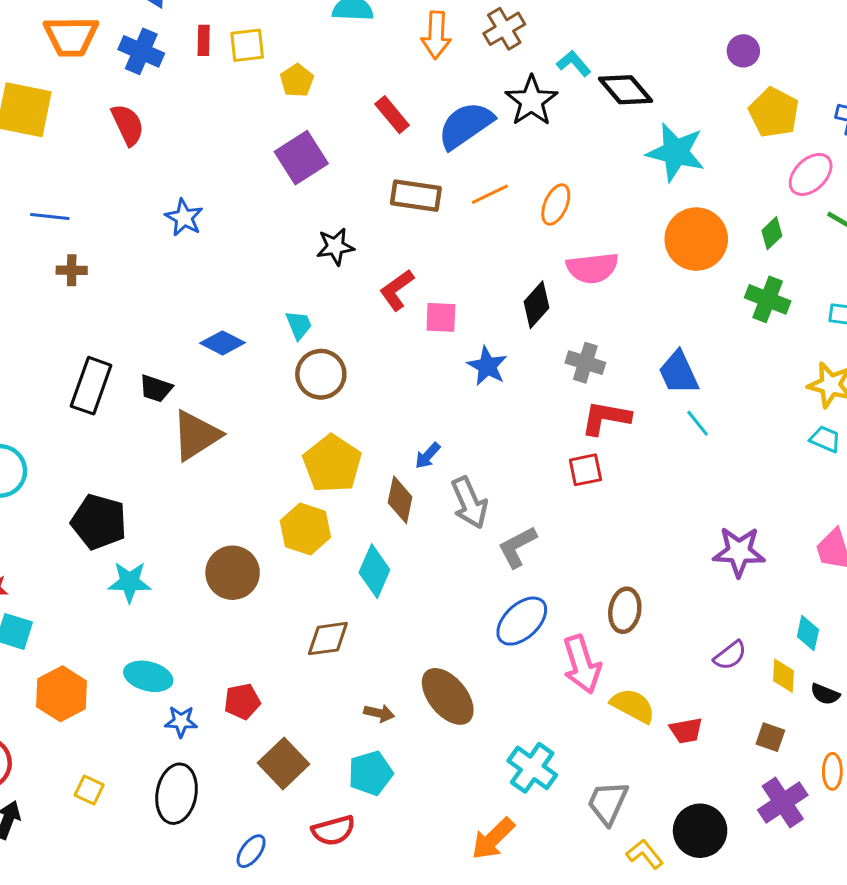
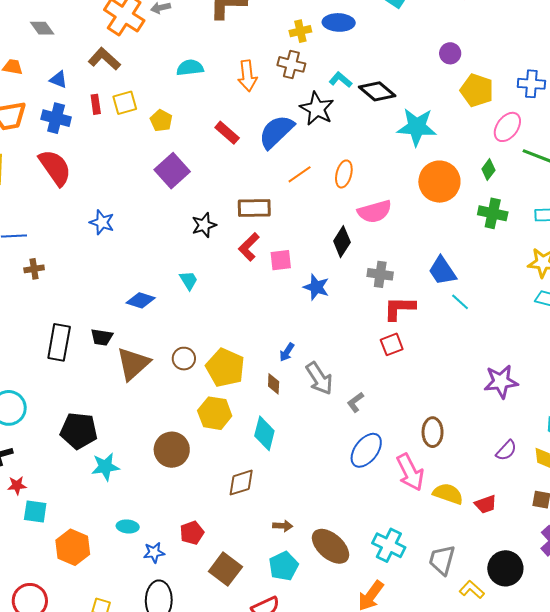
brown cross: (504, 29) -> (291, 64), turned -36
red semicircle: (128, 125) -> (55, 168), size x1.4
brown rectangle: (416, 196) -> (254, 208), moved
brown circle: (321, 374) -> (184, 359), moved, size x0.7
brown diamond: (400, 500) -> (274, 384), size x0.7
gray L-shape: (517, 547) -> (355, 402), size x0.7
cyan ellipse: (148, 676) -> (128, 526), size x0.7
brown ellipse: (448, 696) -> (330, 546), moved

